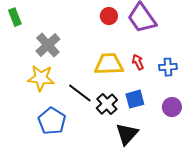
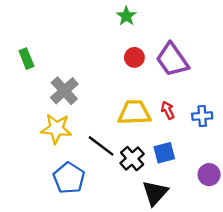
purple circle: (172, 107) -> (209, 175), moved

